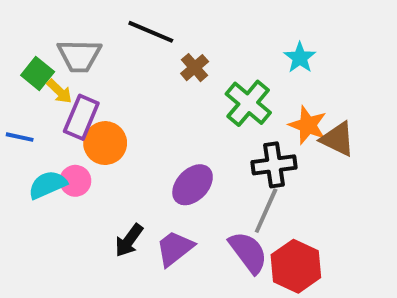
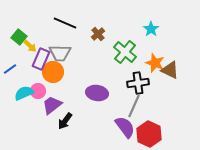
black line: (151, 32) -> (65, 23), moved
gray trapezoid: (79, 56) -> (60, 53), moved
blue line: (20, 137) -> (10, 69), turned -48
purple ellipse: (193, 185) -> (97, 93), turned 55
purple trapezoid: (175, 248) -> (52, 105), moved

